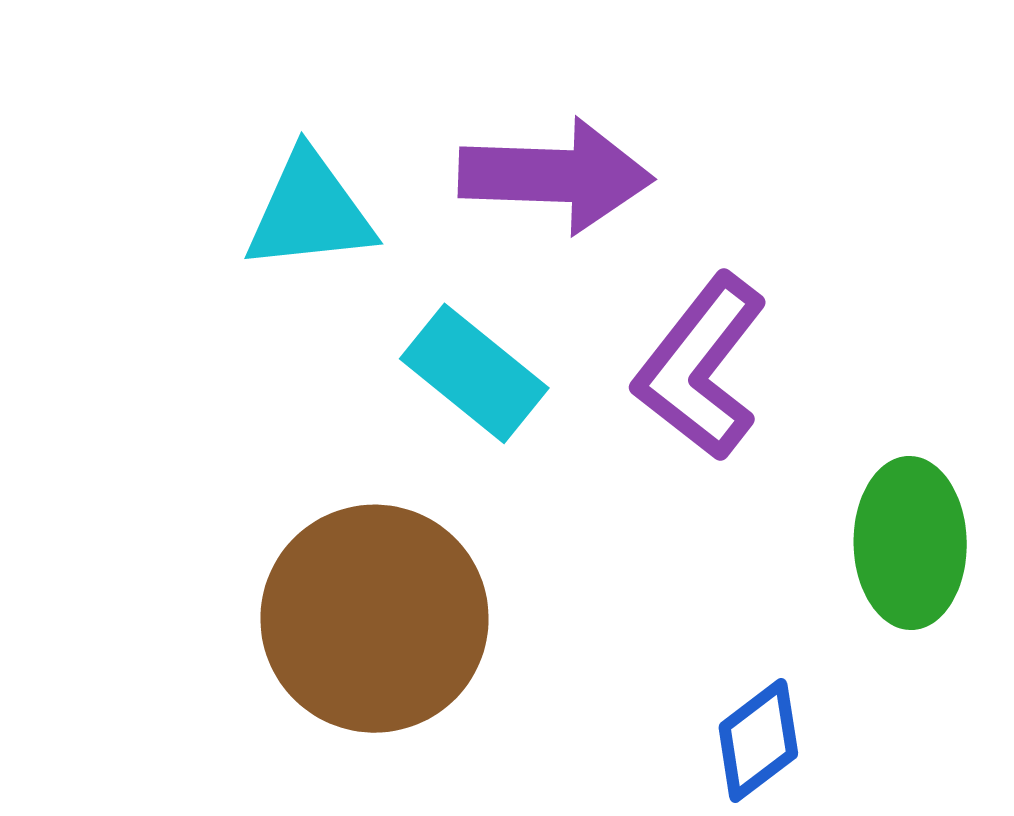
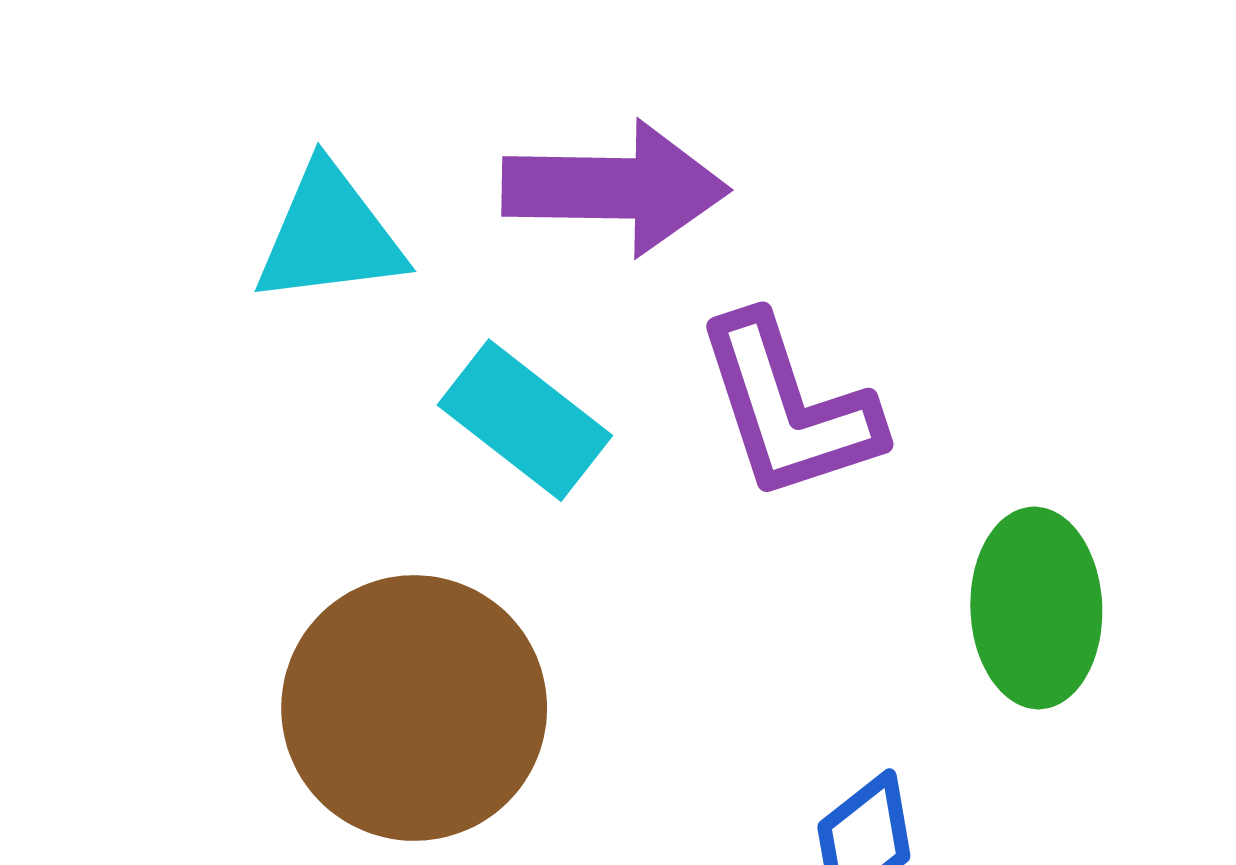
purple L-shape: (701, 367) -> (788, 408), turned -55

